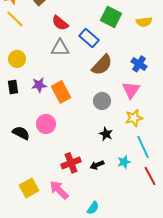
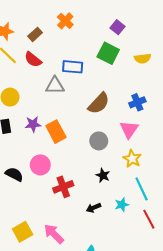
red semicircle: (60, 23) -> (33, 60), moved
blue rectangle: (89, 38) -> (73, 67), moved, turned -36
blue cross: (139, 64) -> (137, 102), turned 35
yellow star: (134, 118) -> (132, 159), turned -30
red cross: (71, 163) -> (63, 187), moved

